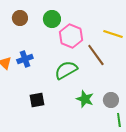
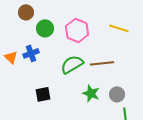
green circle: (52, 19) -> (45, 28), moved
brown line: (96, 55) -> (102, 63), moved, turned -60

